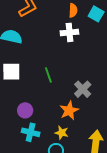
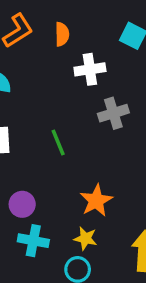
orange semicircle: (73, 10) -> (62, 34), moved
gray cross: (83, 89) -> (113, 113), moved, turned 30

